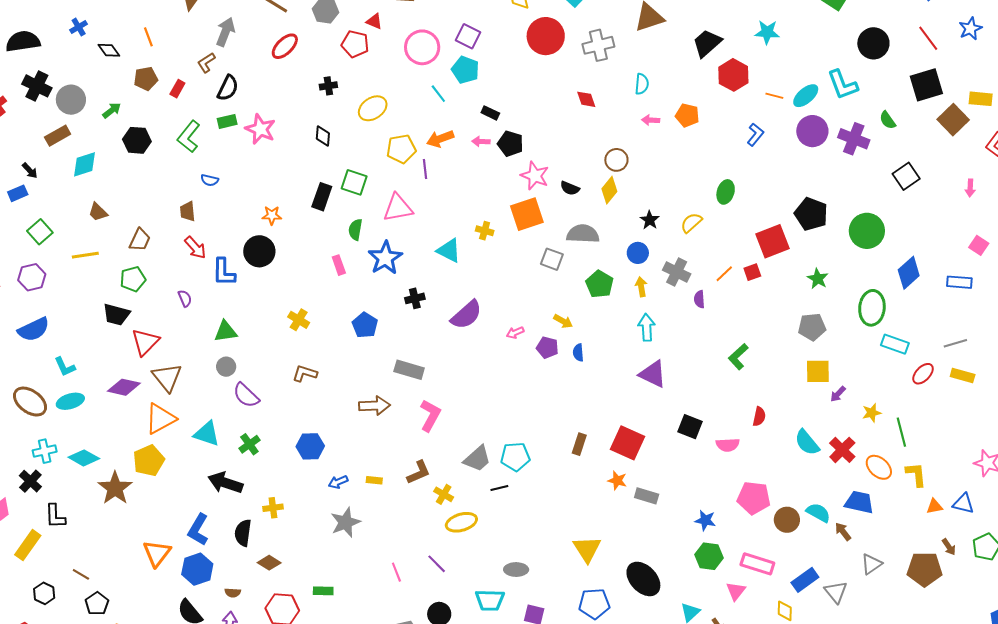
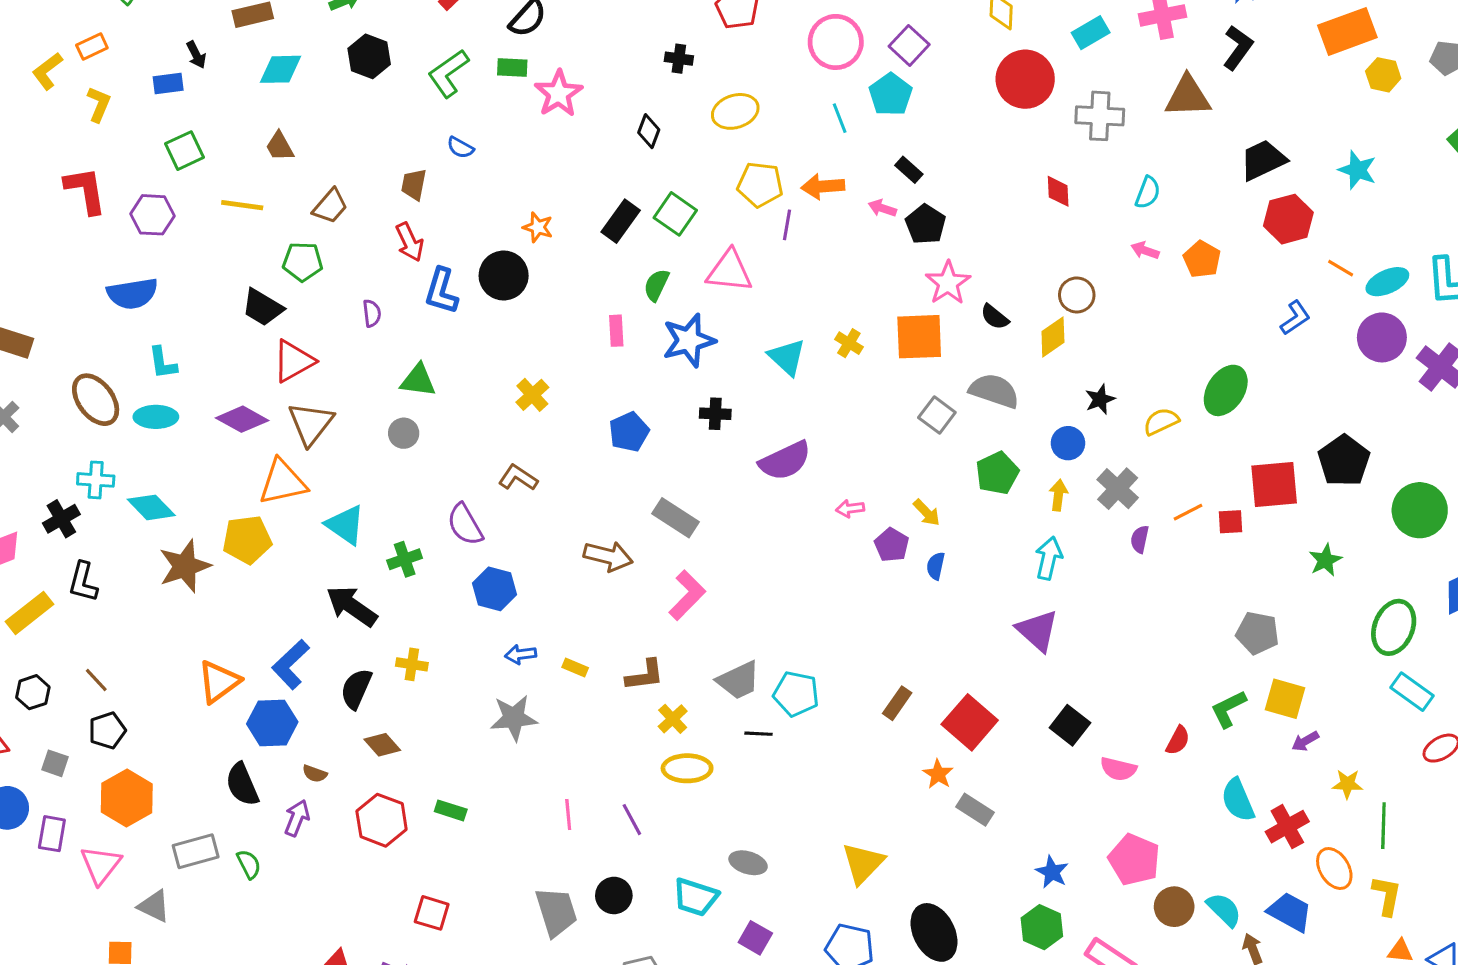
green ellipse: (726, 192) -> (1226, 390), size x1.4
gray pentagon: (812, 327) -> (1257, 633), moved
green L-shape: (738, 357) -> (1228, 709), moved
purple semicircle: (246, 395) -> (465, 525), moved

